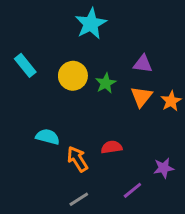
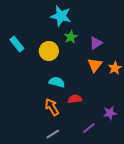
cyan star: (91, 24) -> (61, 16), turned -30
purple triangle: (143, 64) -> (96, 43), turned -40
green star: (106, 83) -> (71, 37), moved
cyan semicircle: (48, 137) -> (57, 82), moved

